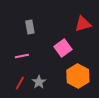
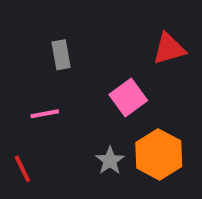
gray star: (39, 82) -> (110, 161), moved
red line: (20, 83) -> (22, 169), moved, turned -56

